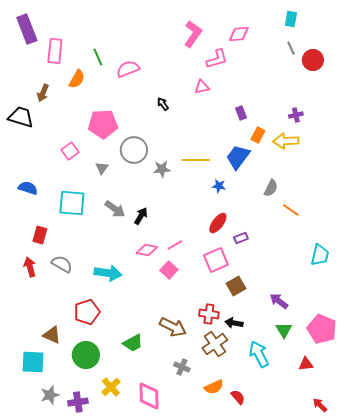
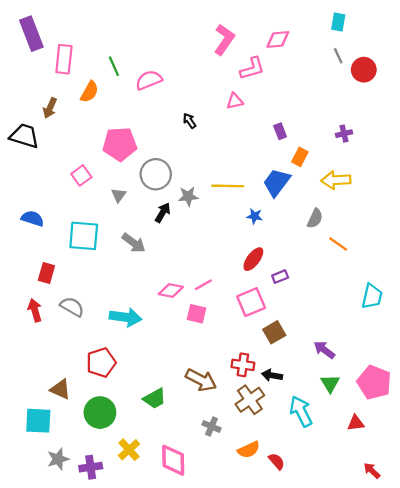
yellow arrow: (286, 141) -> (336, 180), moved
black arrow: (141, 216) -> (163, 213), moved
pink square: (169, 270) -> (196, 314), turned -30

